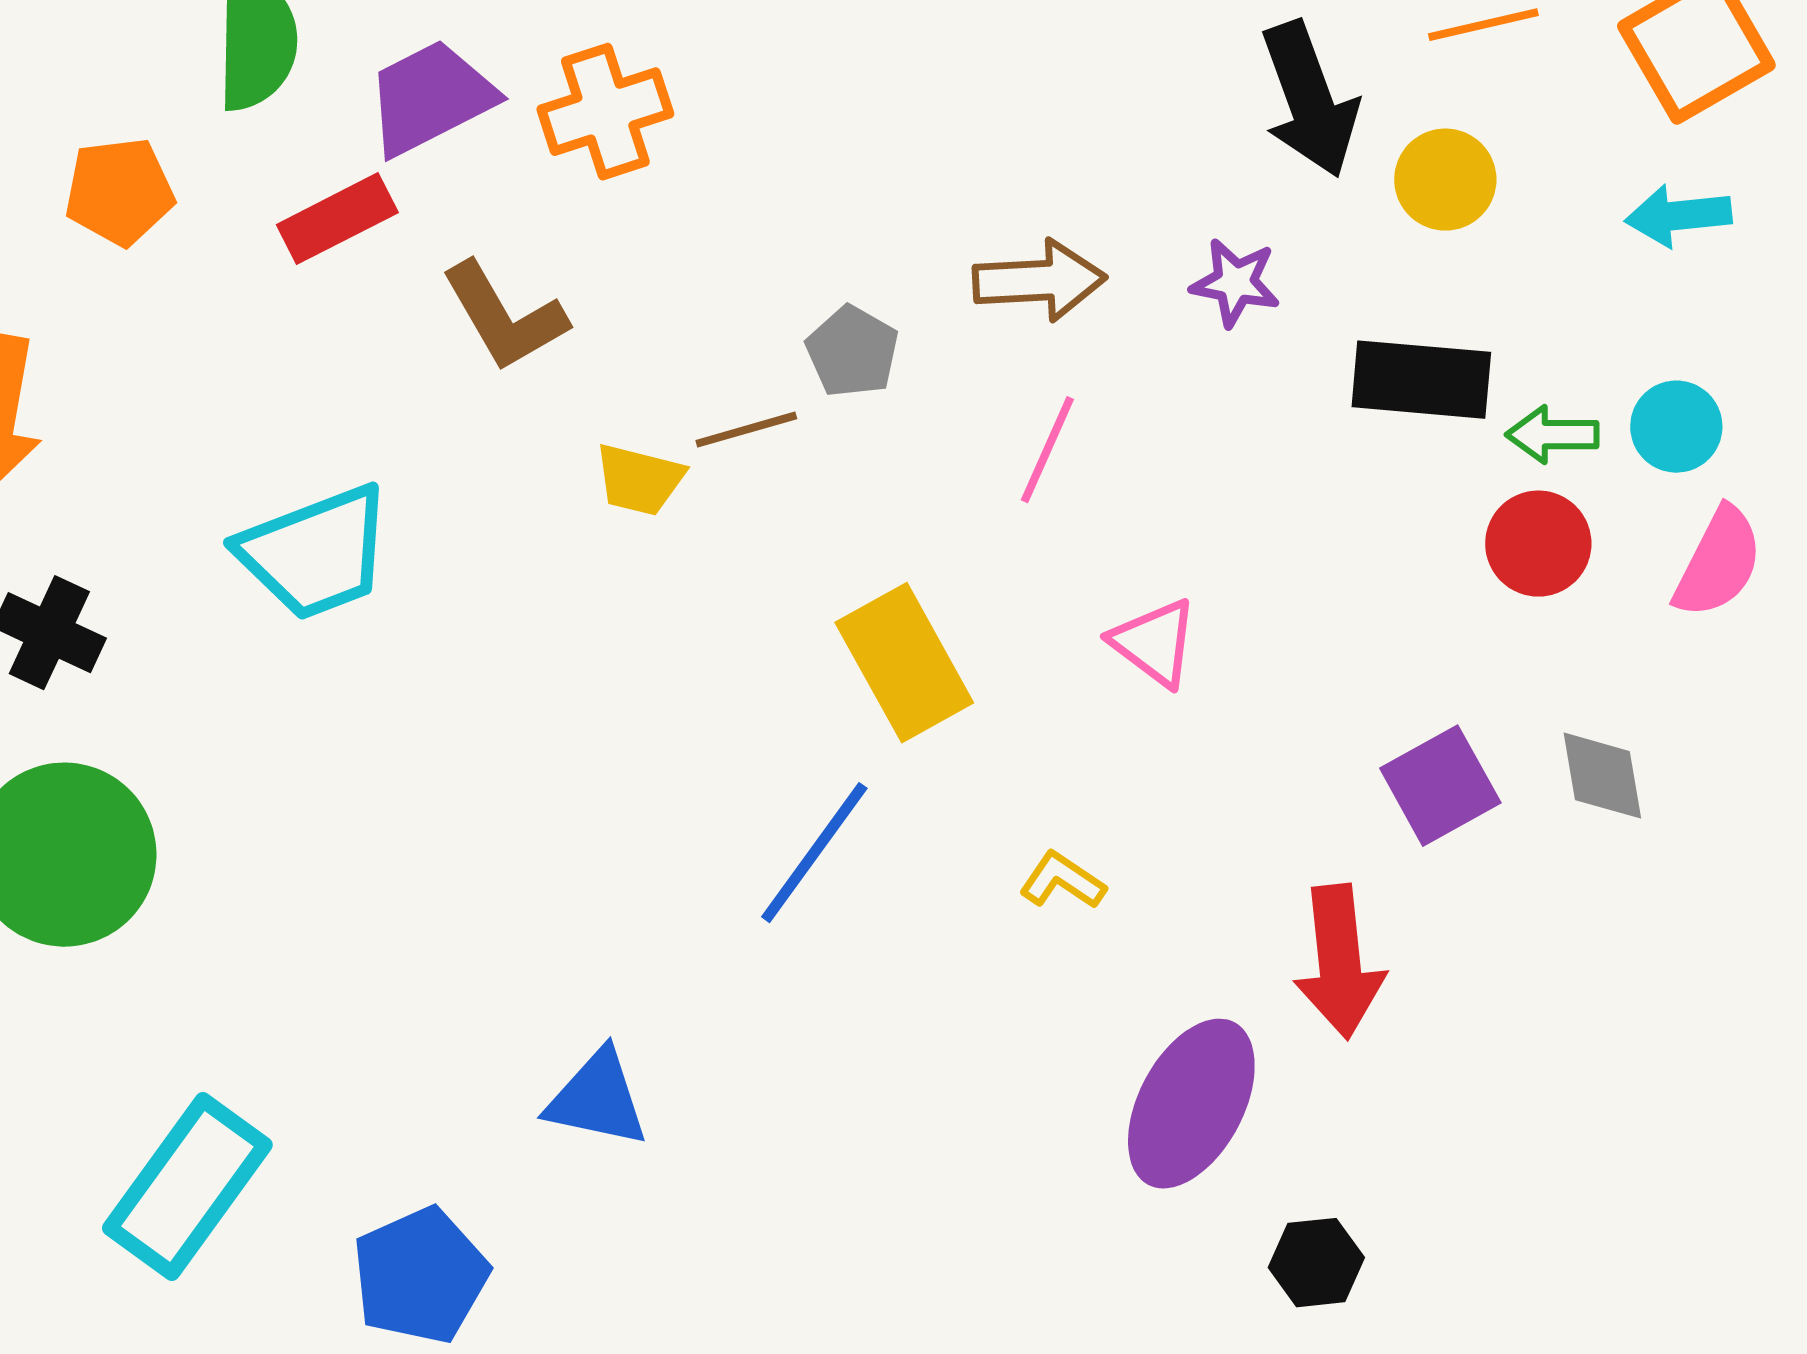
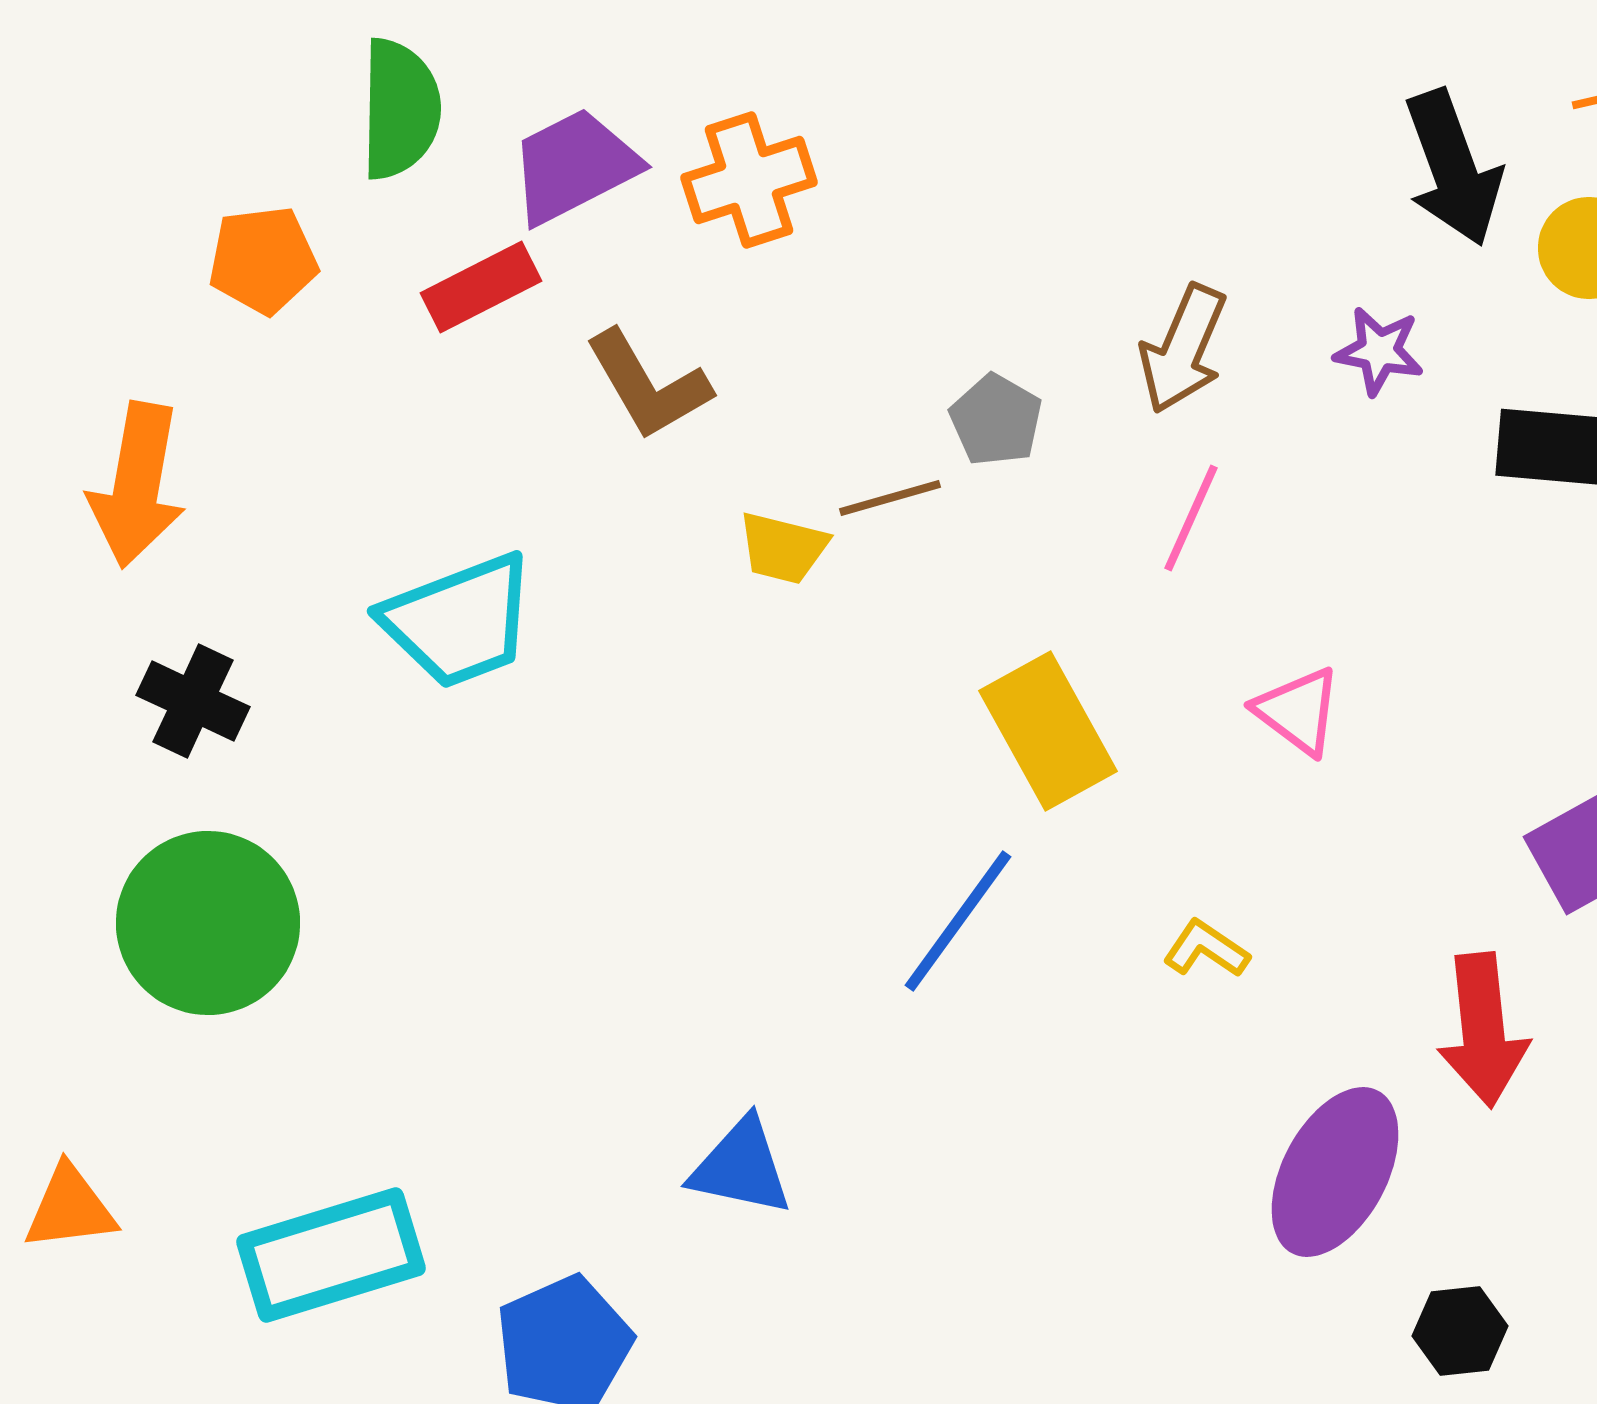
brown arrow: (1039, 281) -> (1183, 349), turned 116
cyan rectangle: (187, 1187) -> (331, 1255), turned 37

